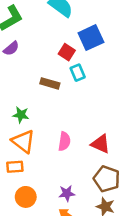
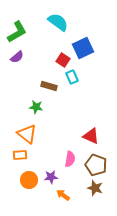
green star: (21, 115) -> (36, 107), moved
pink semicircle: (64, 141) -> (70, 159), moved
purple star: (67, 193) -> (51, 177), moved

